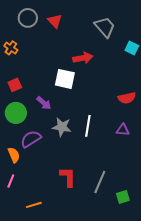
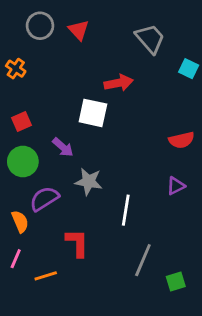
white line: (88, 126) -> (126, 210), moved
purple triangle: (123, 130) -> (176, 186), turned -32
red L-shape: (68, 177) -> (77, 243), moved
orange line: (34, 205) -> (46, 276), moved

